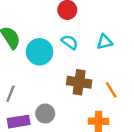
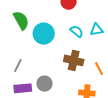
cyan semicircle: (70, 42) -> (77, 31), moved

